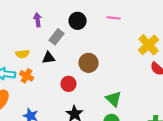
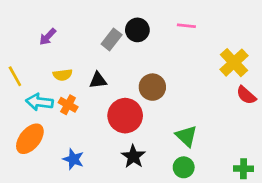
purple arrow: (38, 20) -> (48, 37), moved, turned -128
gray rectangle: (57, 37) -> (112, 39), moved
red circle: (69, 84) -> (125, 116), size x1.6

